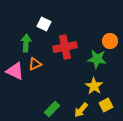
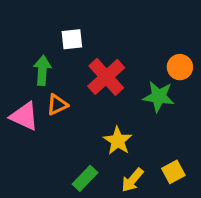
white square: (44, 24) -> (72, 39), turned -32
red cross: (65, 47) -> (106, 77), turned -30
yellow star: (94, 86) -> (118, 141), moved

